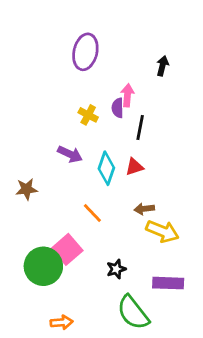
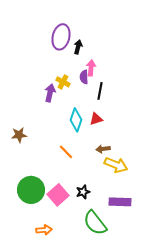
black arrow: (162, 66) -> (78, 47), moved
purple arrow: (70, 154) -> (50, 93), moved, turned -102
pink square: (67, 249) -> (58, 195), moved

